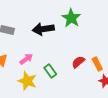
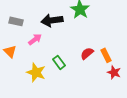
pink arrow: (26, 59) -> (35, 39), moved

